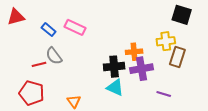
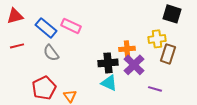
blue rectangle: (49, 30) -> (46, 28), size x1.5
red line: (39, 64) -> (17, 46), moved
purple cross: (141, 69) -> (134, 65), turned -35
red pentagon: (32, 93) -> (44, 88), moved, turned 30

